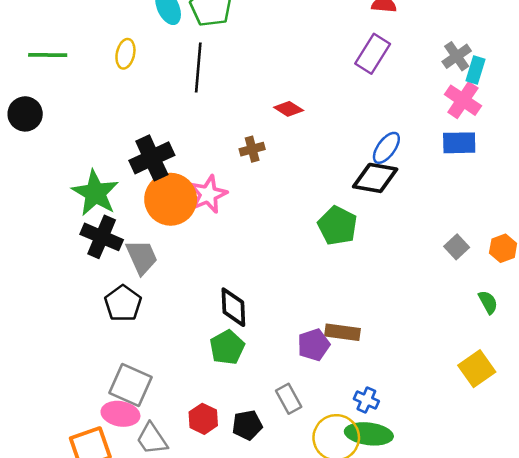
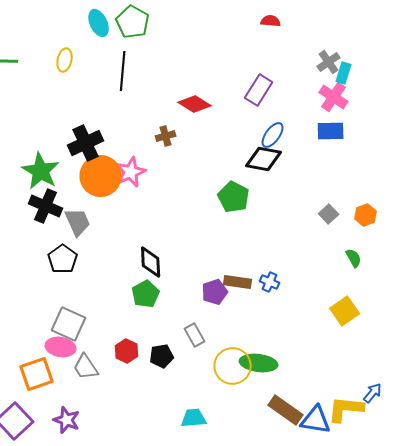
purple rectangle: (373, 54) -> (259, 90), moved
red diamond: (289, 109) -> (195, 104), size x1.4
blue cross: (366, 400) -> (270, 282), moved

